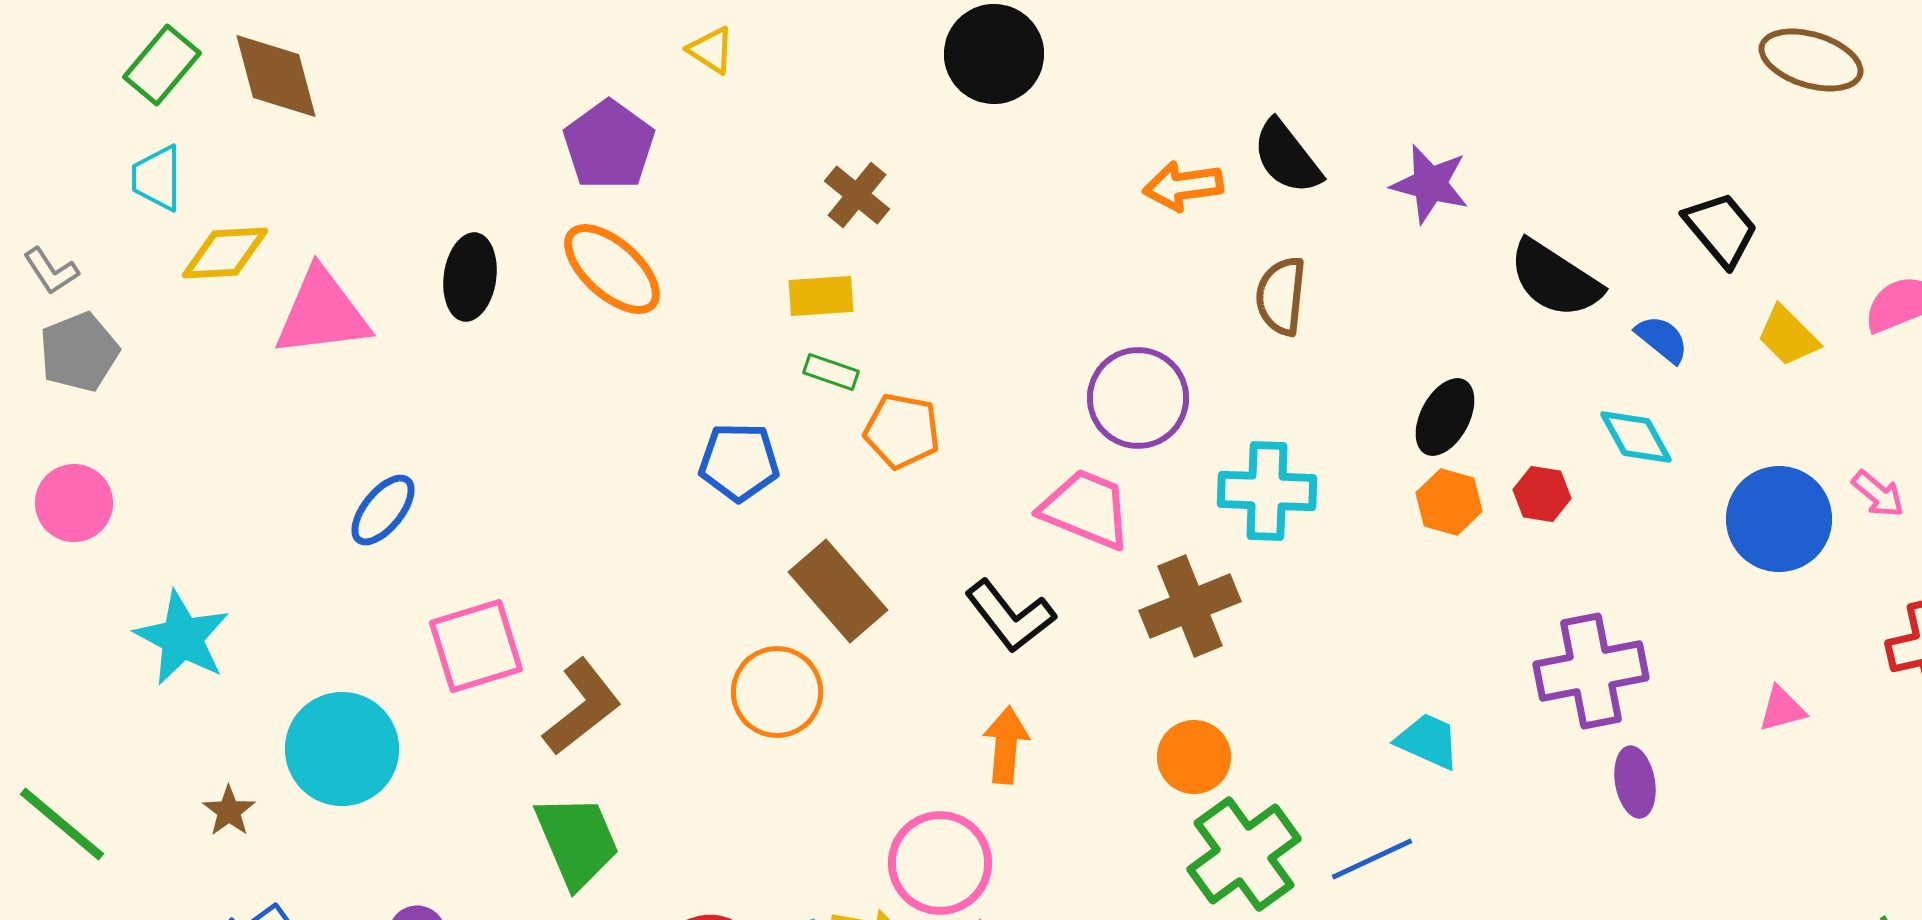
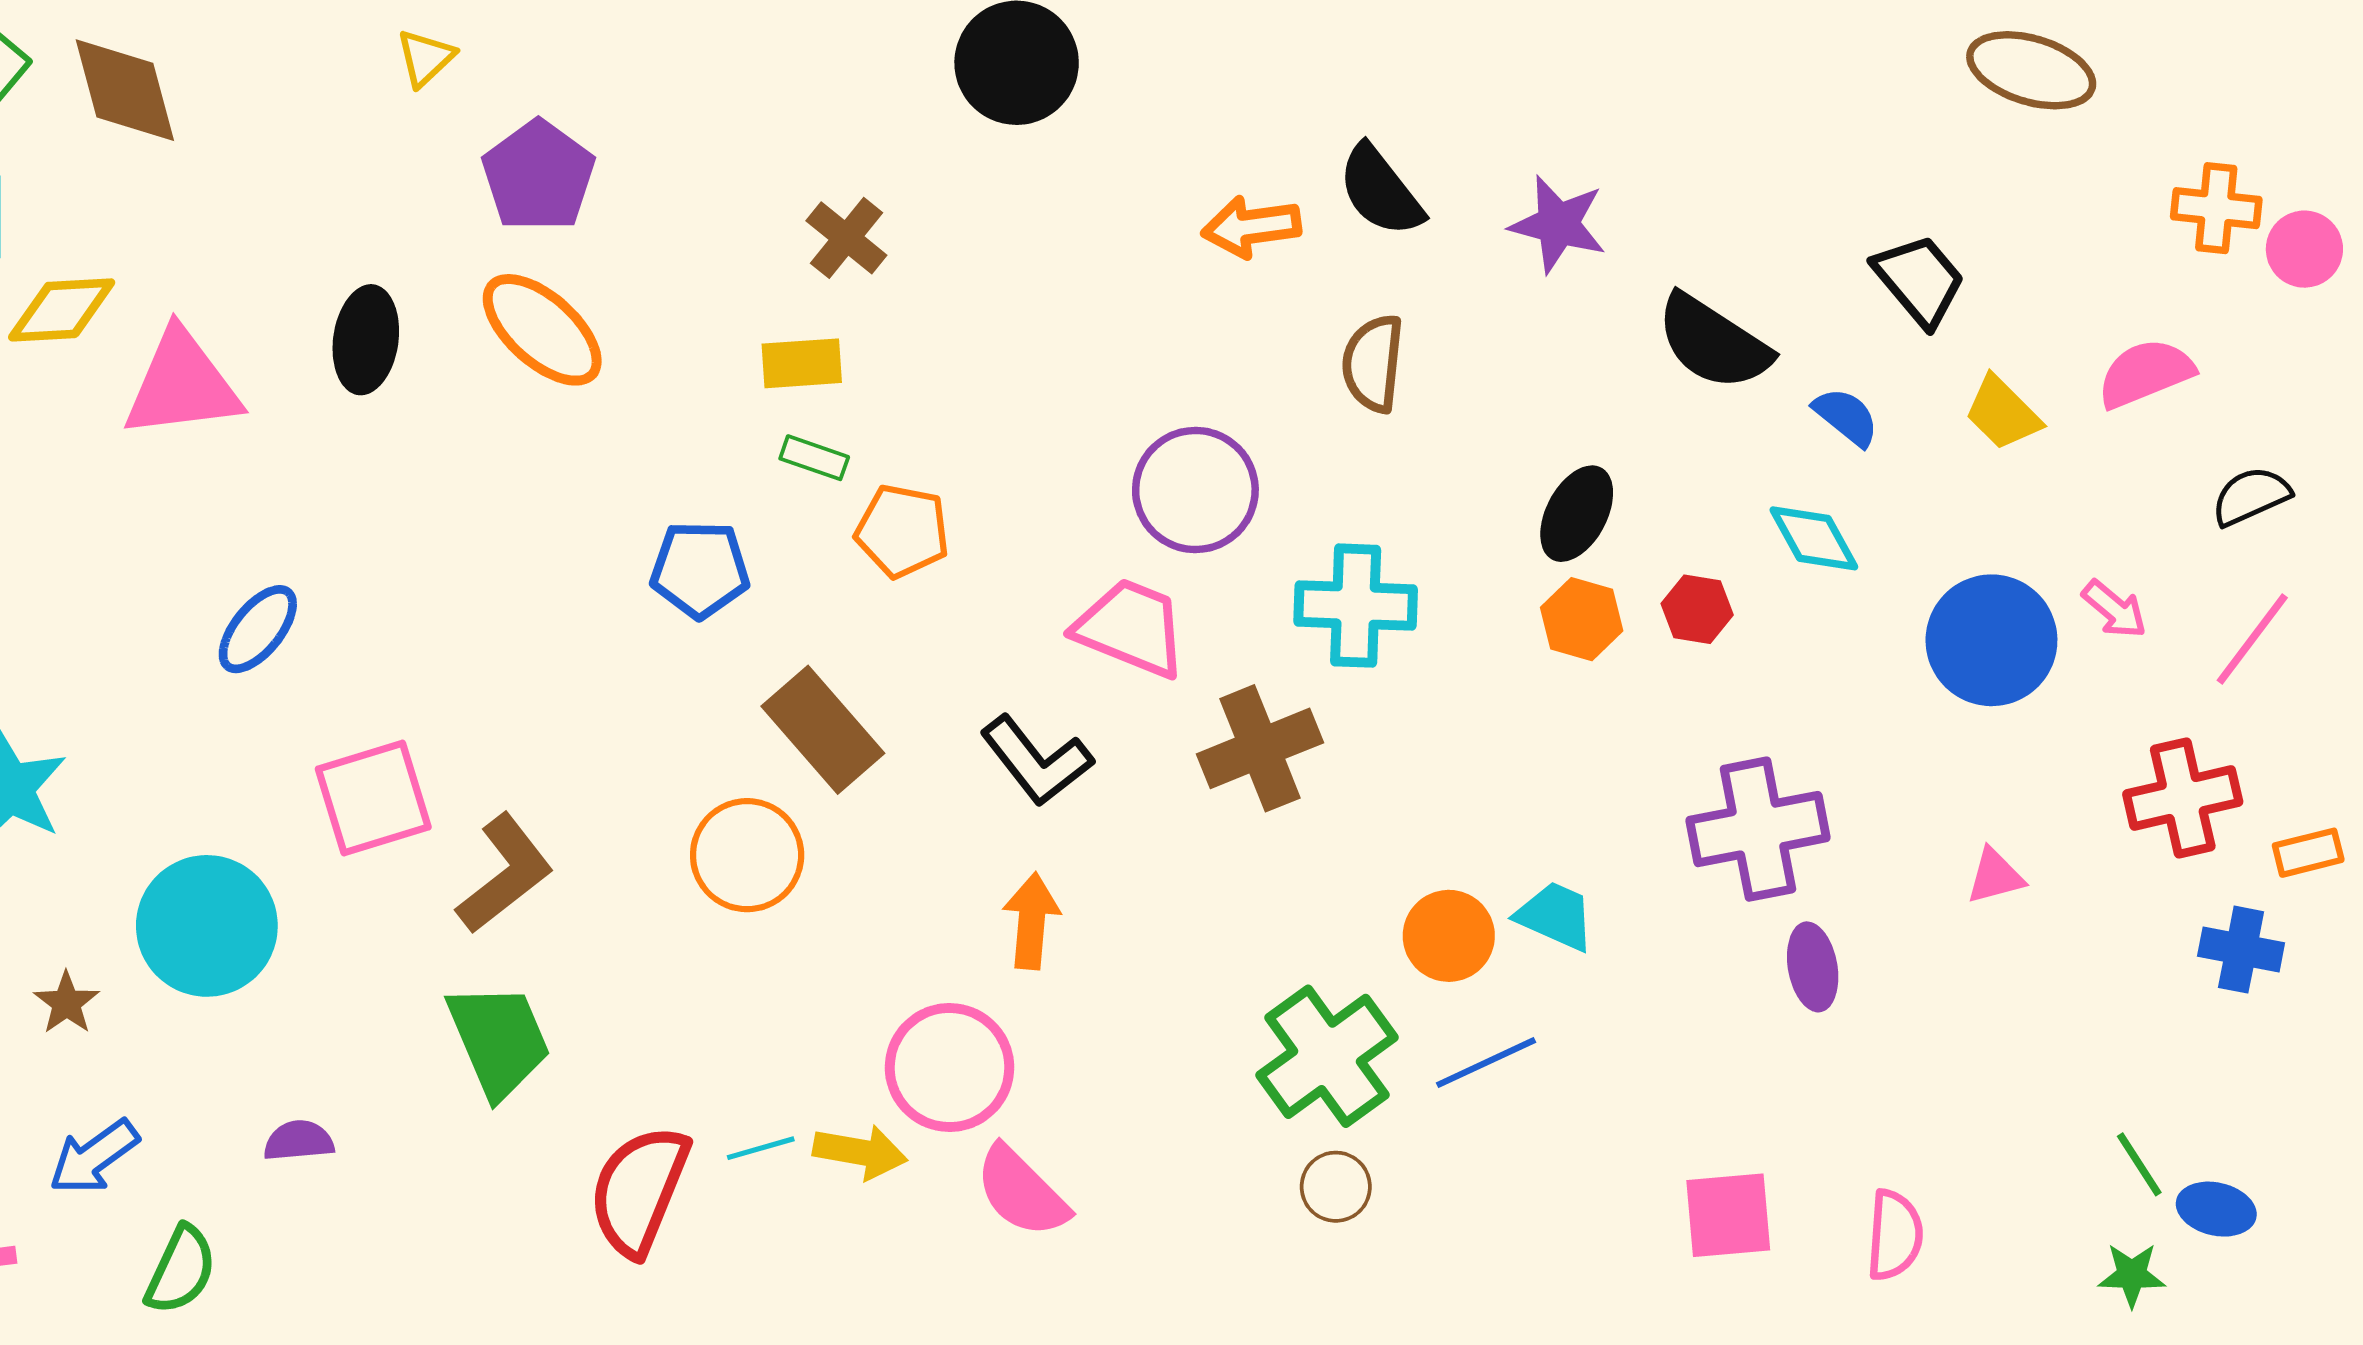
yellow triangle: (711, 50) -> (425, 58), moved, turned 44
orange circle: (1194, 757) -> (1449, 936), moved

